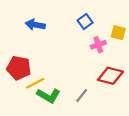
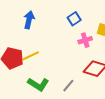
blue arrow: (35, 25) -> (29, 20), turned 90
yellow line: (35, 83) -> (31, 56), moved

